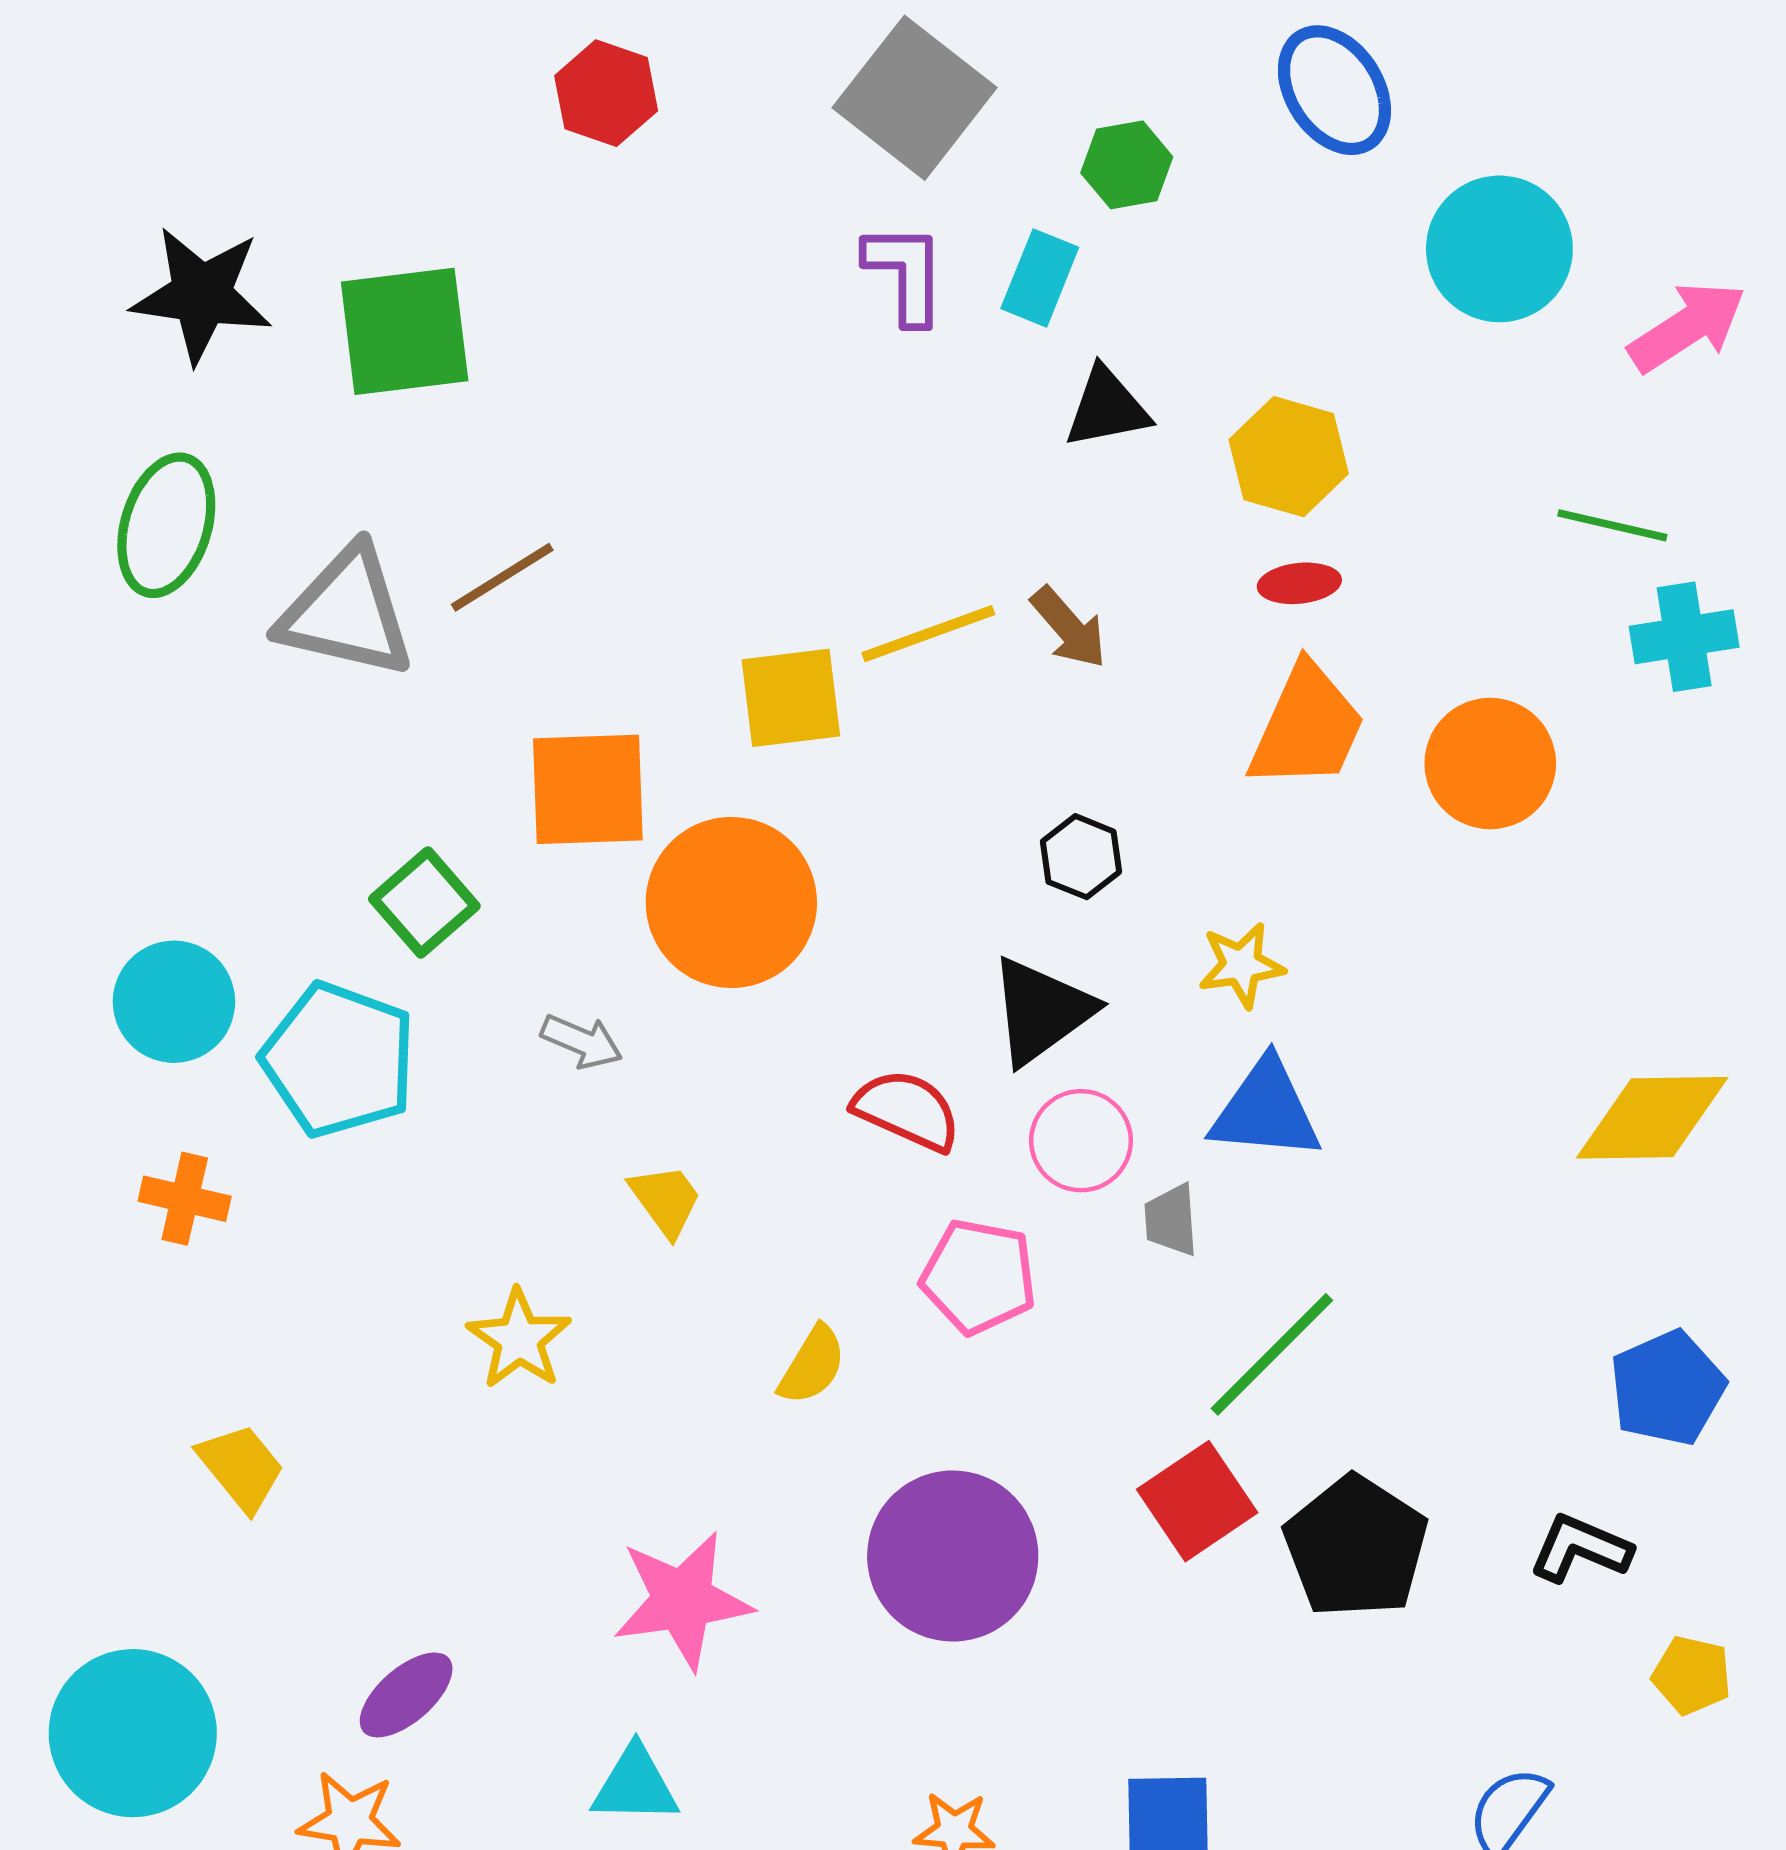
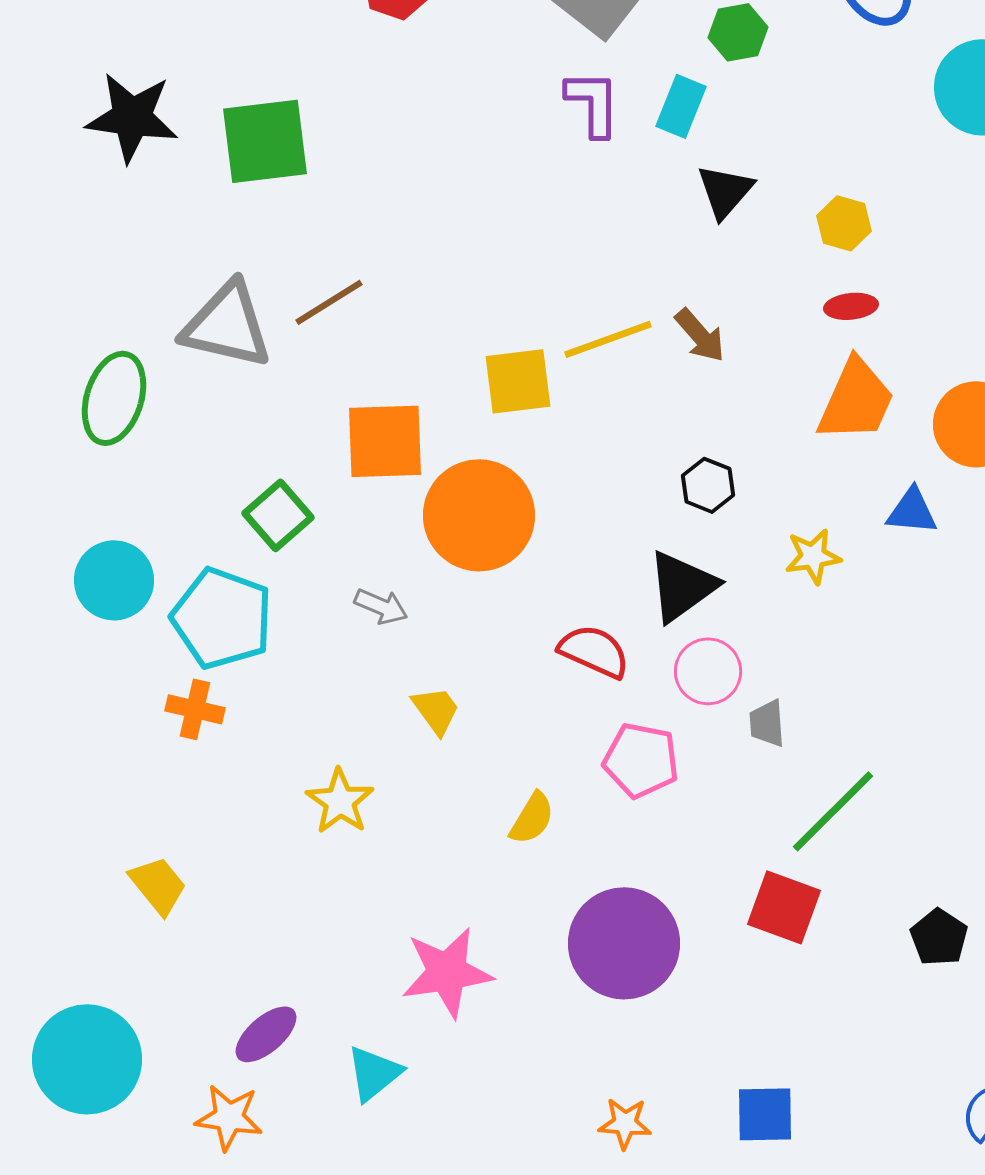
black triangle: (1107, 408) -> (725, 191), turned -38
yellow hexagon: (1289, 457) -> (844, 223), size x0.7
green ellipse: (166, 525) -> (114, 398), moved
blue triangle: (1266, 1110) -> (912, 511), moved, size x0.7
orange cross: (185, 1199) -> (195, 709), moved
red square: (1197, 1501) -> (784, 907), turned -36
black pentagon: (1356, 1547) -> (939, 937), moved, size x0.6
cyan triangle: (635, 1785) -> (374, 1073), moved, turned -40

